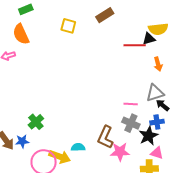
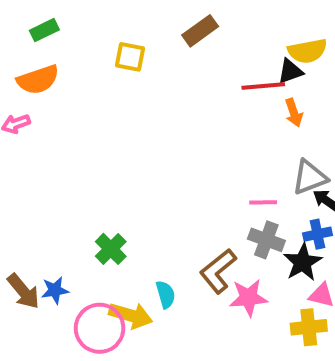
orange semicircle: (21, 34) -> (38, 80), turned -80
orange arrow: (158, 64) -> (294, 113), moved
green cross: (36, 122) -> (111, 249), moved
brown L-shape: (105, 137) -> (218, 271), turned 30
cyan semicircle: (78, 147) -> (166, 294), turned 80

